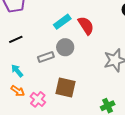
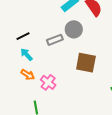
black line: (16, 39) -> (23, 36), moved
brown square: (65, 88) -> (86, 63), moved

